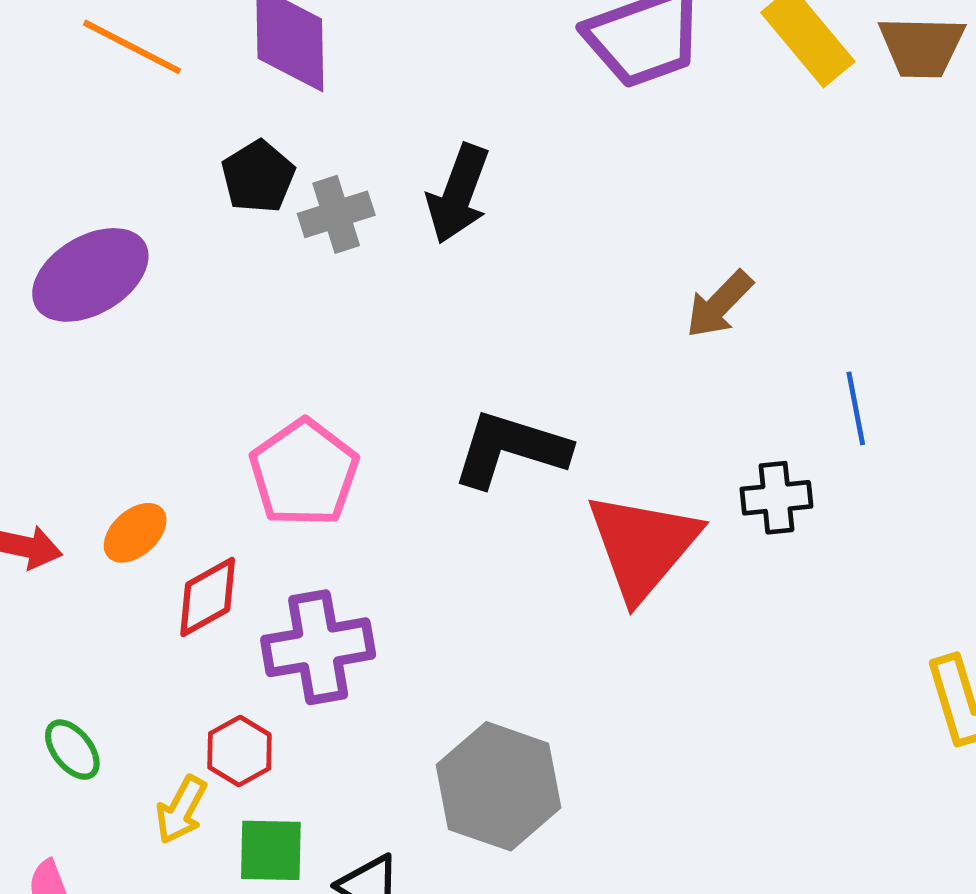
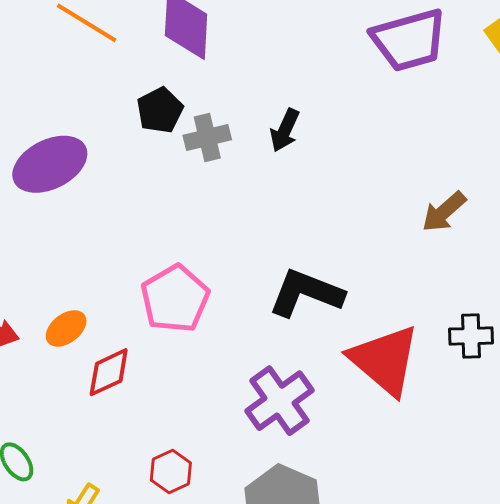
black arrow: (458, 194) -> (285, 130), size x0.7
red triangle: (643, 546) -> (385, 360), turned -34
purple cross: (318, 647) -> (280, 401), moved, turned -30
red hexagon: (239, 751) -> (171, 472), moved

